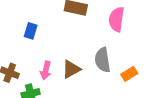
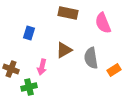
pink semicircle: (116, 19) -> (103, 23), turned -30
brown triangle: (71, 69) -> (64, 50), moved

